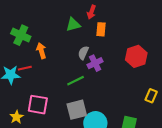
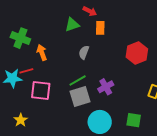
red arrow: (91, 12) -> (90, 11), turned -80
purple cross: (95, 63) -> (106, 87), moved
pink square: (38, 105) -> (41, 91), moved
gray square: (77, 110) -> (80, 96), moved

